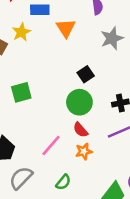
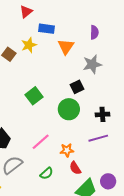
gray star: (112, 38) -> (92, 64), moved
green square: (21, 92) -> (34, 96), moved, turned -30
red semicircle: (81, 130) -> (75, 168), moved

